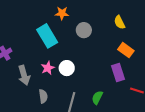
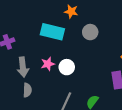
cyan rectangle: (47, 36) -> (52, 32), turned -55
gray semicircle: (43, 96) -> (27, 90), moved

